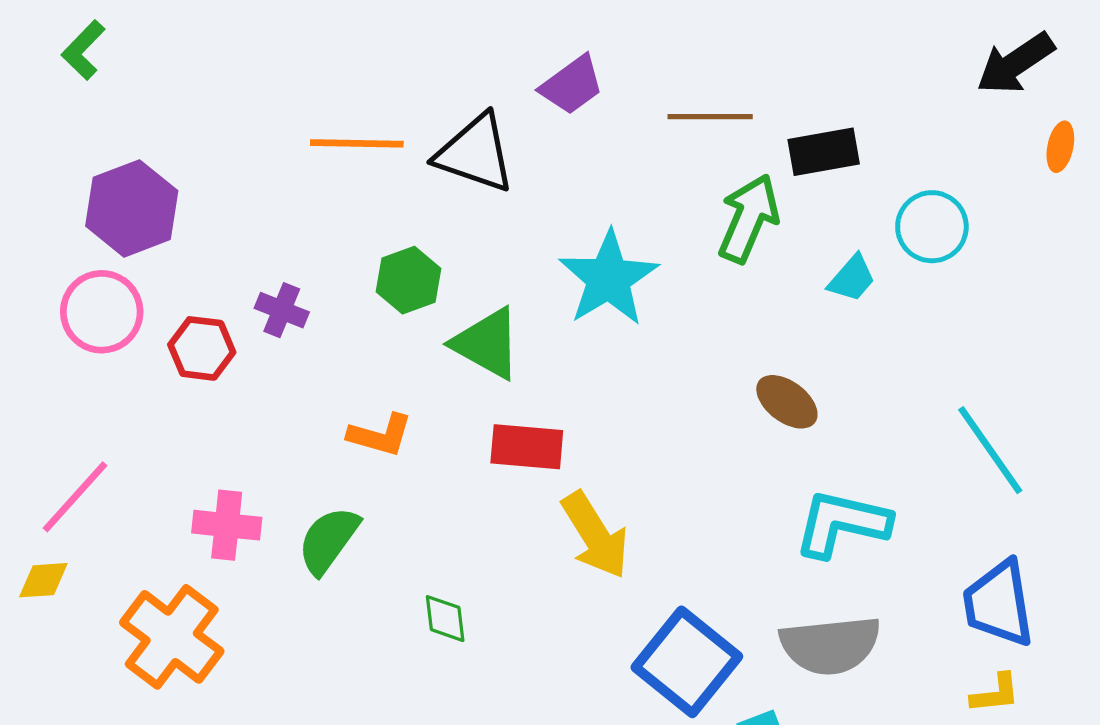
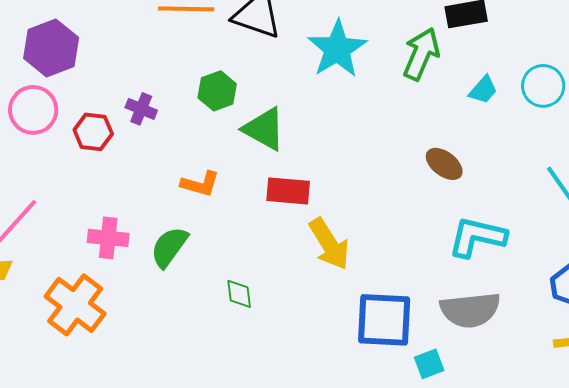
cyan circle: (932, 227) -> (543, 86), moved
cyan star: (609, 278) -> (337, 49), moved
blue square: (687, 662) -> (384, 320), turned -36

